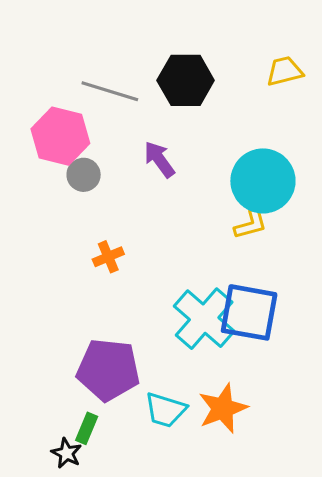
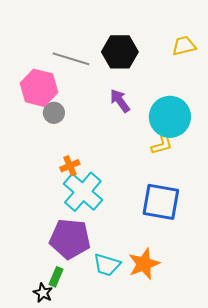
purple arrow: (159, 159) -> (120, 101), moved
cyan cross: (204, 319) -> (83, 192), moved

